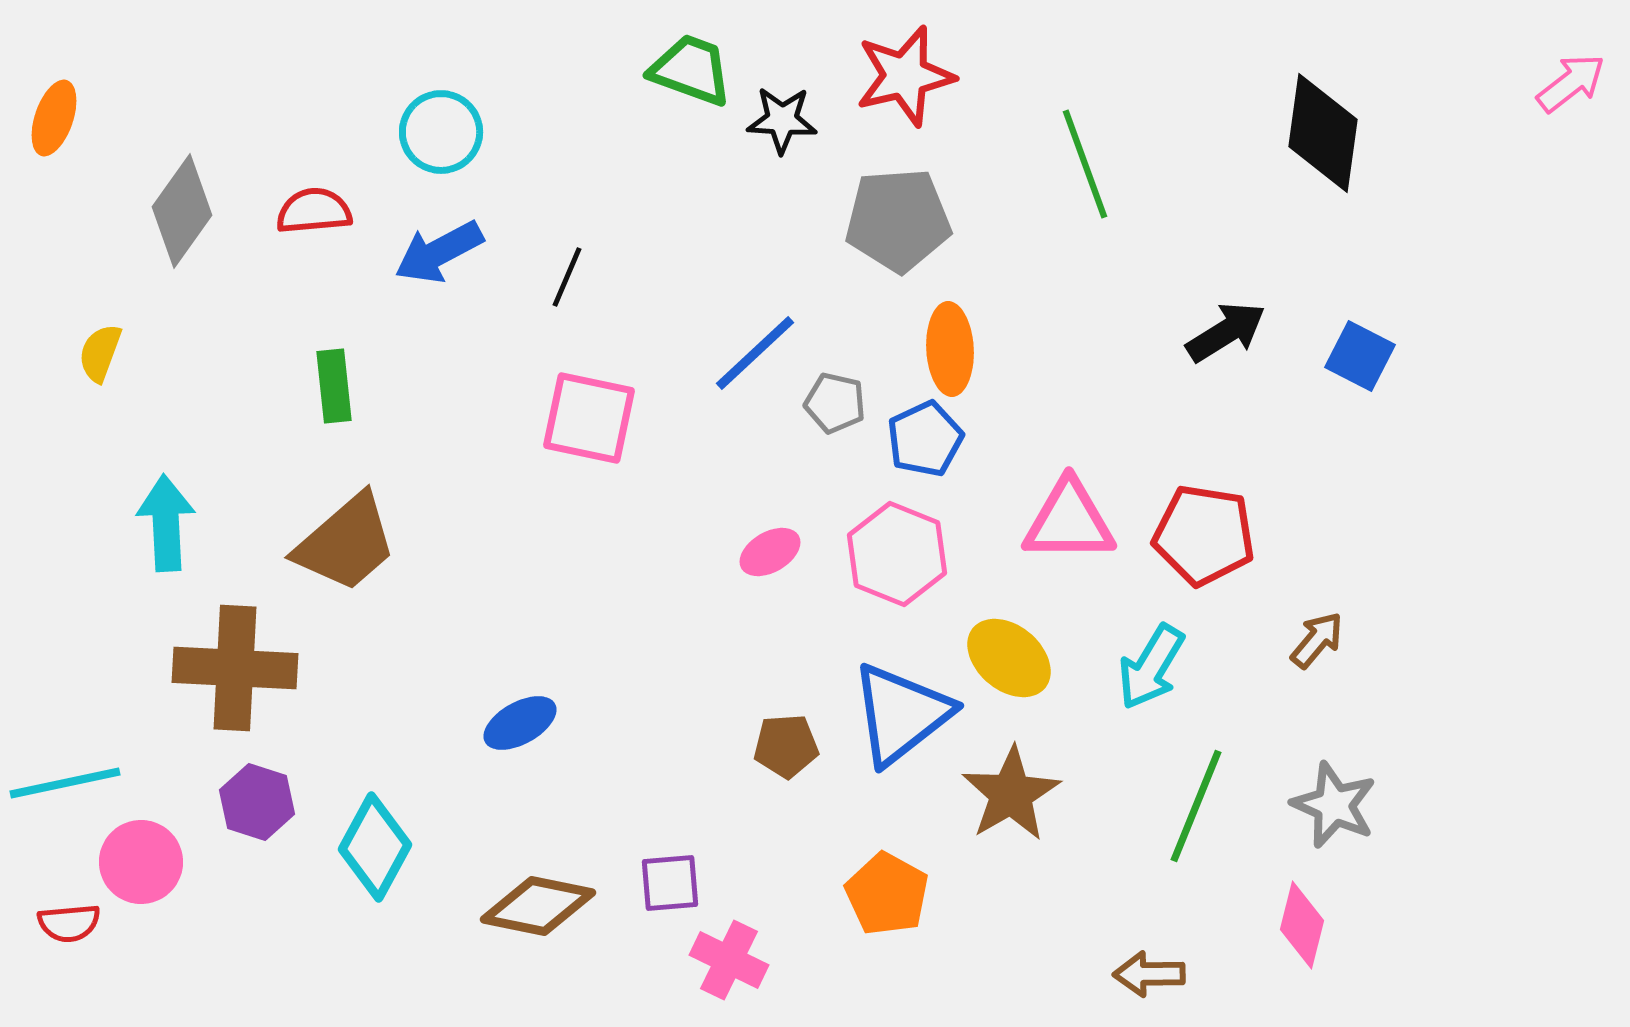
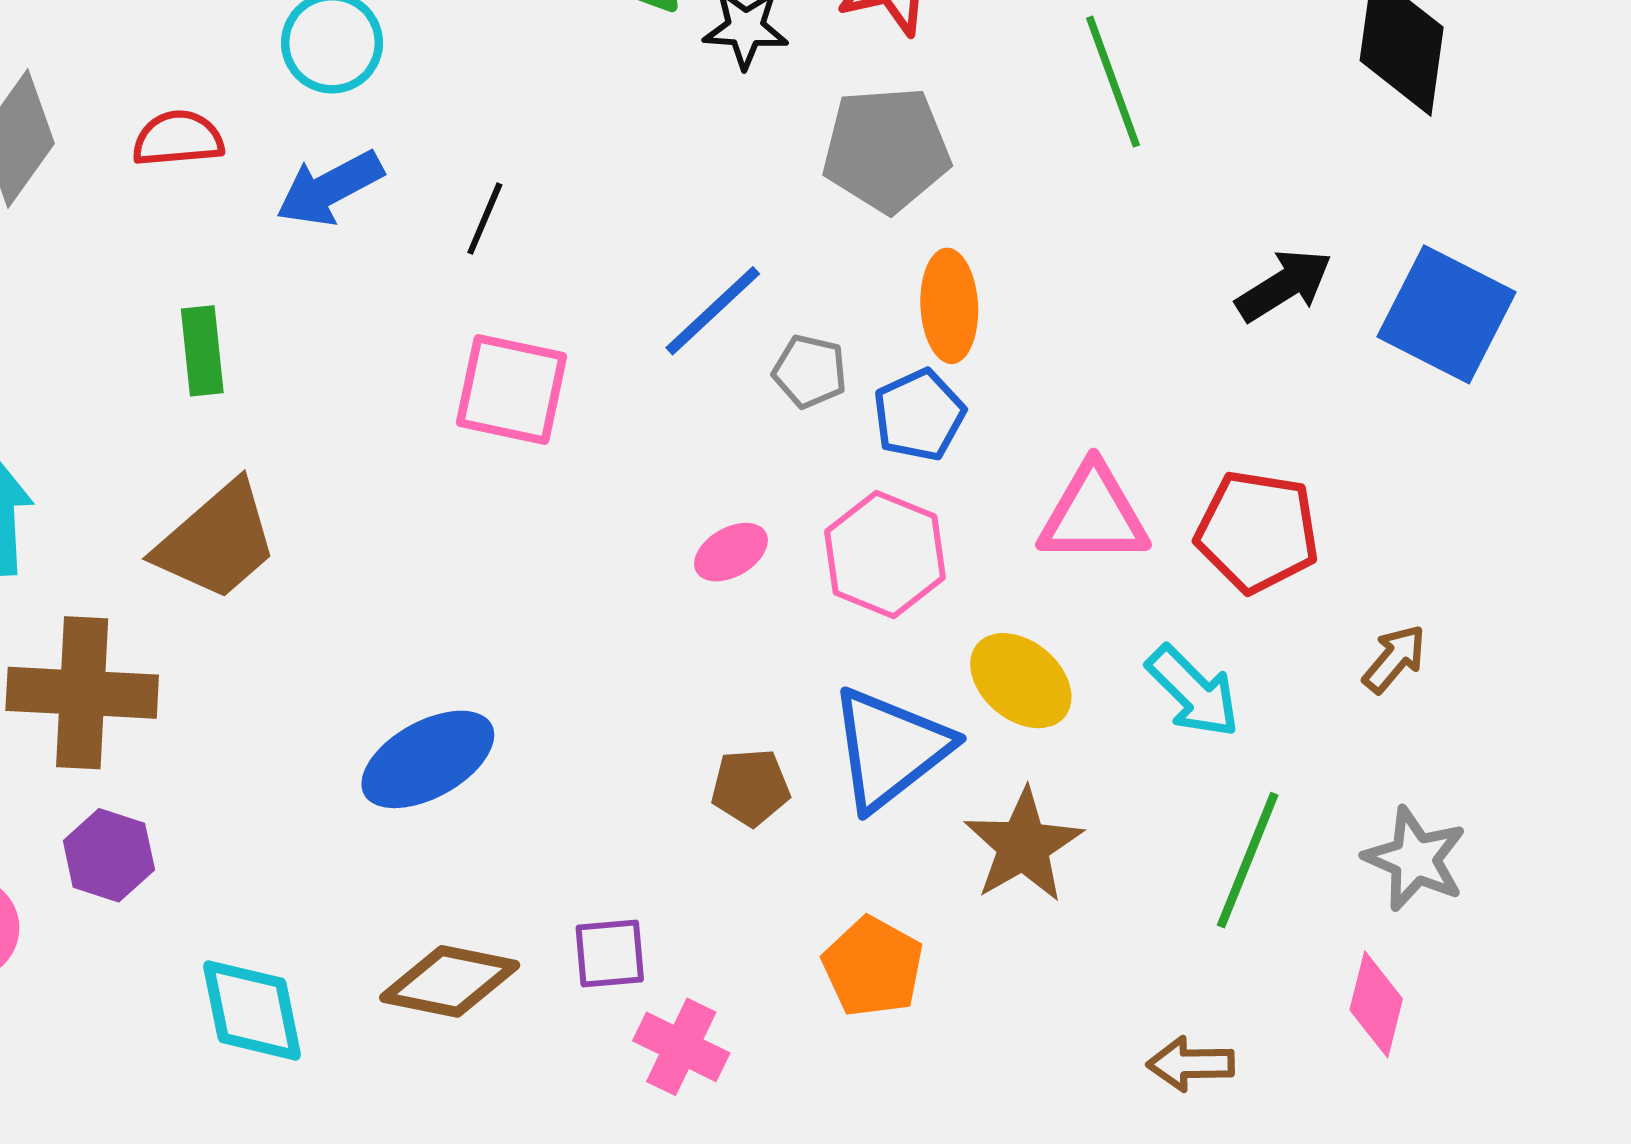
blue square: (1360, 356) -> (1446, 314), size x1.6
cyan arrow: (1151, 667) -> (1193, 692), turned -76
blue ellipse: (520, 723) -> (428, 759), size x1.5
cyan diamond: (375, 847) -> (252, 1010), moved, turned -40

